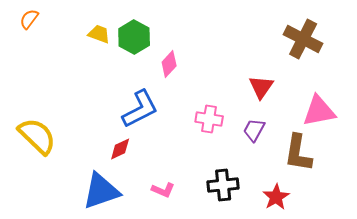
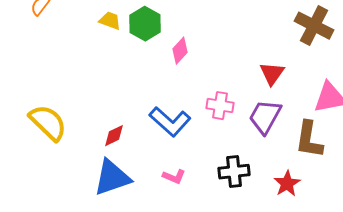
blue L-shape: (140, 109) -> (170, 122), moved, turned 69
purple trapezoid: (254, 130) -> (265, 117), size x1.5
red diamond: (120, 149) -> (114, 136), moved

